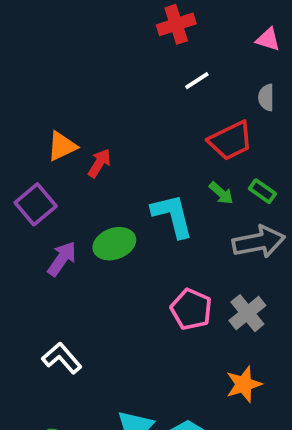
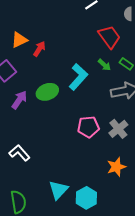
red trapezoid: (231, 141) -> (109, 37), turned -100
cyan L-shape: (172, 216) -> (78, 77), turned 56
pink pentagon: (191, 309) -> (88, 127), turned -30

